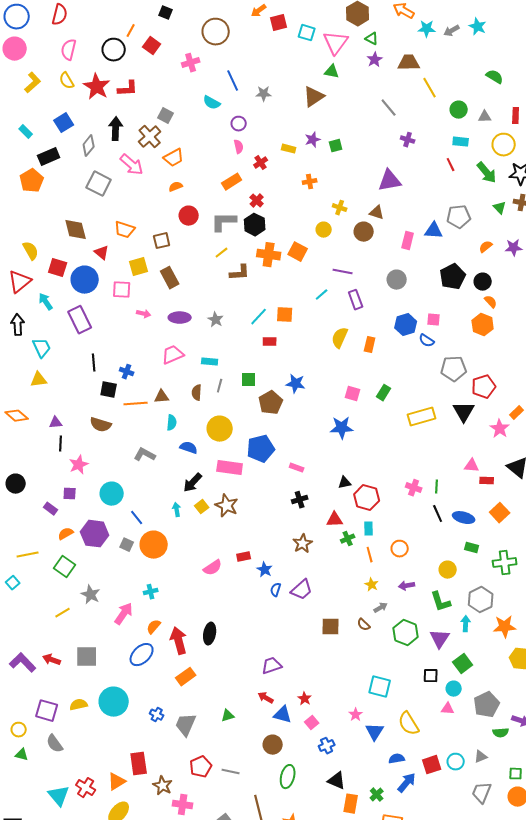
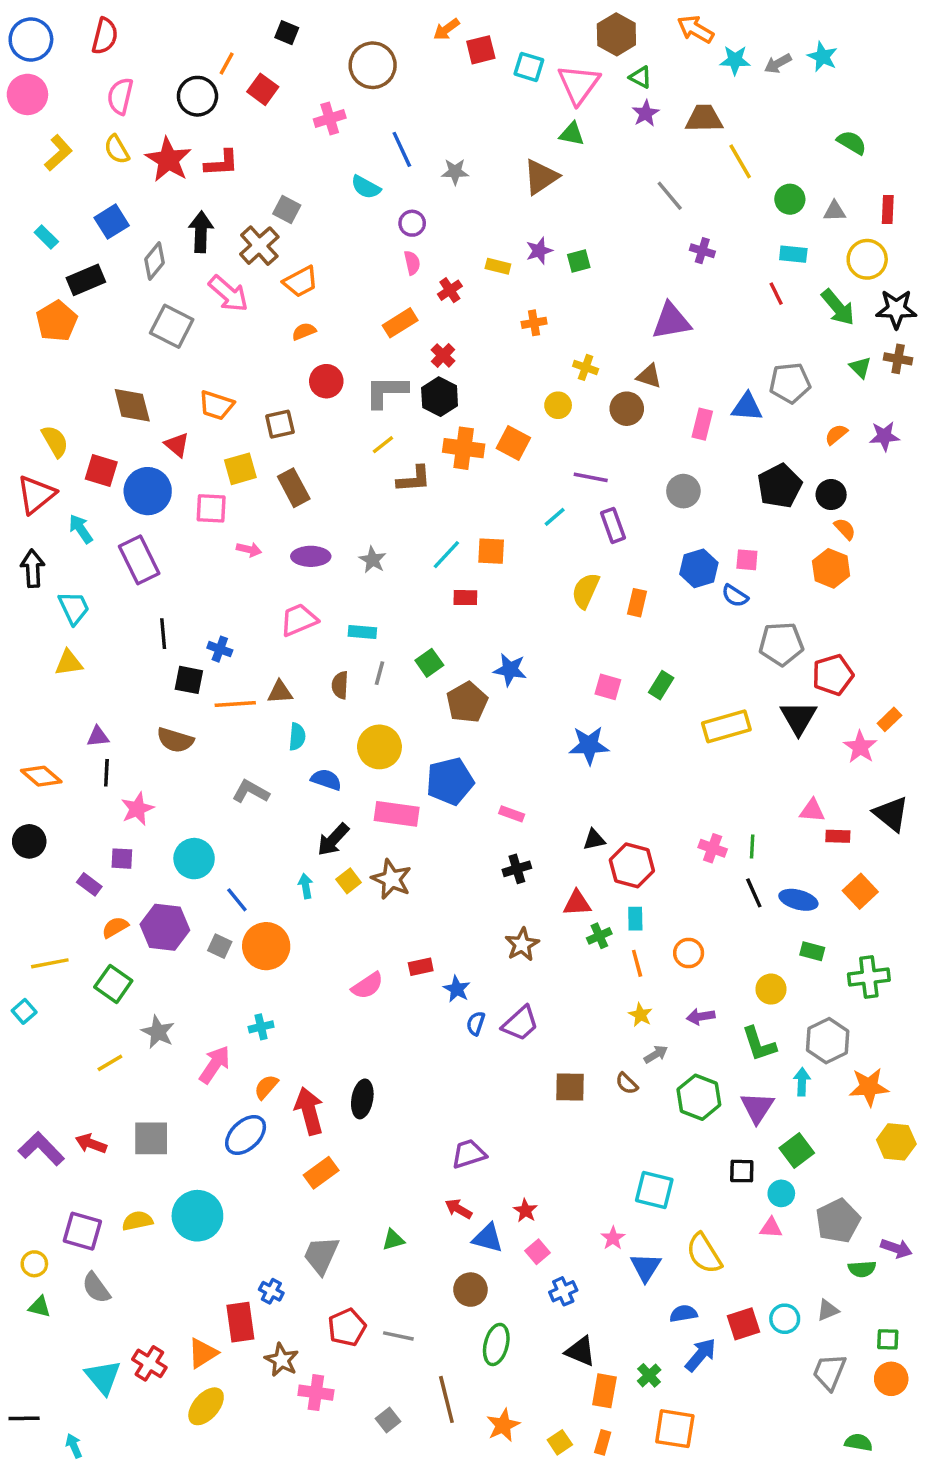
green square: (249, 380) -> (429, 663), turned -35
orange diamond: (17, 416) -> (41, 776), moved
blue cross: (157, 715) -> (271, 1291), moved

